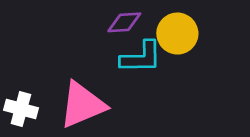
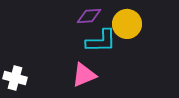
pink triangle: (82, 105) -> (84, 75), moved, size x0.7

